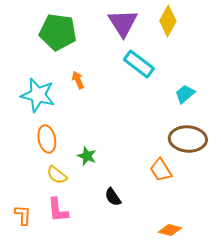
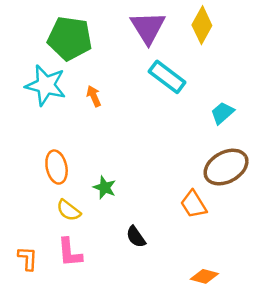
cyan star: (38, 95) -> (46, 85), moved
brown ellipse: (188, 139) -> (226, 167), turned -33

